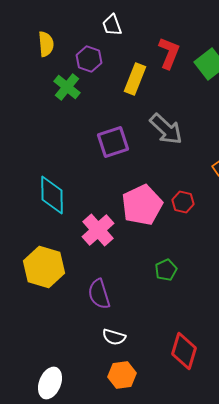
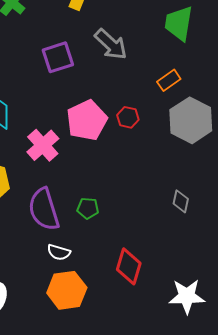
green pentagon: (166, 270) -> (88, 208), moved, turned 30
purple semicircle: (99, 294) -> (44, 209), size x1.4
orange hexagon: (122, 375) -> (67, 290), size x1.4

